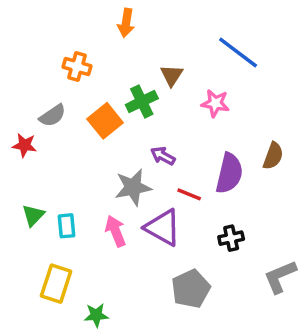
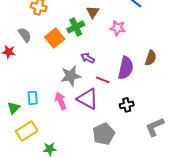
gray semicircle: (53, 116) -> (25, 35), turned -91
green triangle: (33, 215) -> (14, 108), moved
yellow rectangle: (56, 284) -> (27, 131), turned 40

